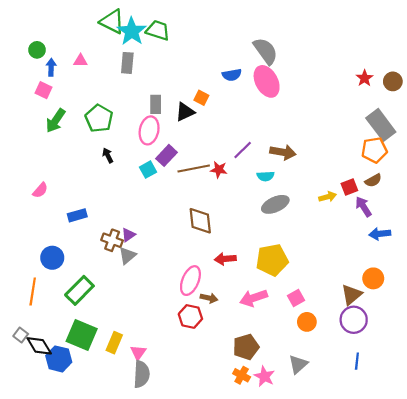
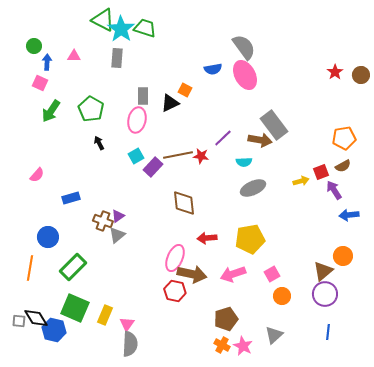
gray rectangle: (381, 125) -> (274, 125), moved
purple rectangle: (166, 155) -> (153, 167), moved
brown arrow: (209, 298) -> (192, 274), size x1.8
gray square: (21, 335) -> (19, 321), moved, turned -32

